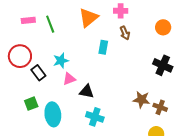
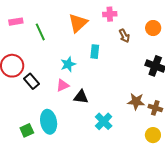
pink rectangle: (28, 20) -> (16, 22), moved
brown arrow: (125, 33) -> (124, 36), moved
cyan star: (61, 61) -> (68, 64), moved
green square: (31, 104) -> (27, 130), moved
cyan cross: (95, 117) -> (104, 121), moved, turned 30

